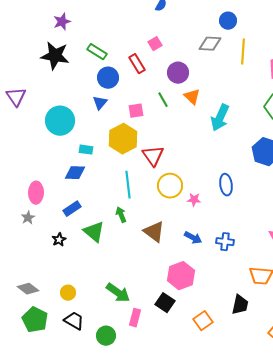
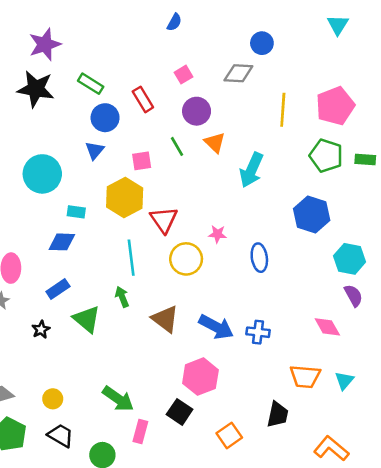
purple star: (62, 22) -> (45, 44), size x1.4
pink square: (155, 44) -> (183, 75), moved
yellow line: (243, 52) -> (283, 110), moved
pink star: (194, 200) -> (217, 234), moved
blue arrow: (193, 238) -> (216, 327), size x1.5

